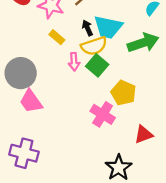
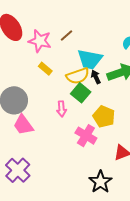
black arrow: (87, 28) -> (96, 77), moved
pink arrow: (74, 62) -> (61, 109), moved
purple cross: (24, 153) -> (18, 170), turned 30

